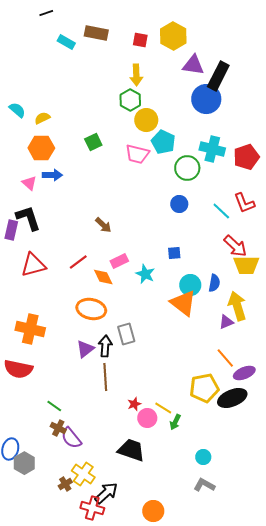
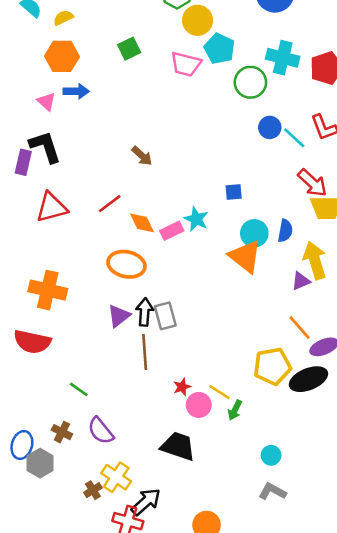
blue circle: (179, 204) -> (270, 127), moved
pink rectangle: (119, 261) -> (172, 231), moved
gray rectangle: (126, 334) -> (165, 316), moved
brown cross: (58, 428) -> (62, 432), moved

